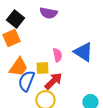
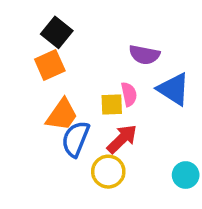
purple semicircle: (48, 13) -> (144, 55), moved
yellow square: (42, 68) -> (112, 105), moved

